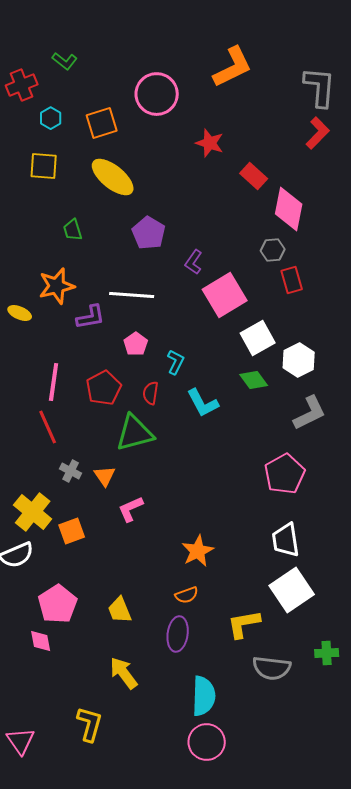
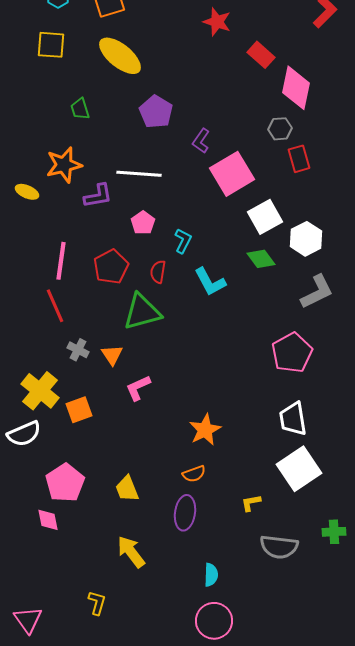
yellow L-shape: (244, 624) -> (251, 503), size x0.6
cyan semicircle: (204, 696) -> (211, 575), size x0.6
yellow L-shape: (90, 724) -> (97, 603), size x0.7

